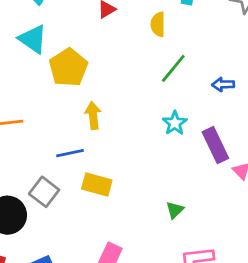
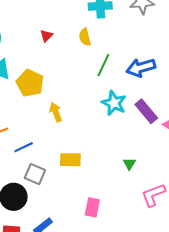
blue arrow: (223, 84) -> (141, 68), size x1.8
cyan star: (175, 123) -> (114, 103), size x1.4
blue line: (70, 153) -> (24, 147), moved

